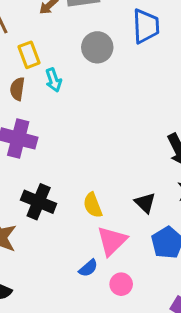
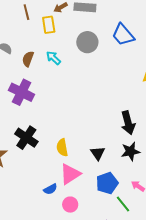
blue trapezoid: (146, 26) -> (123, 35), turned 130
yellow rectangle: (29, 55) -> (49, 25), moved
cyan arrow: (53, 80) -> (53, 58), turned 140

